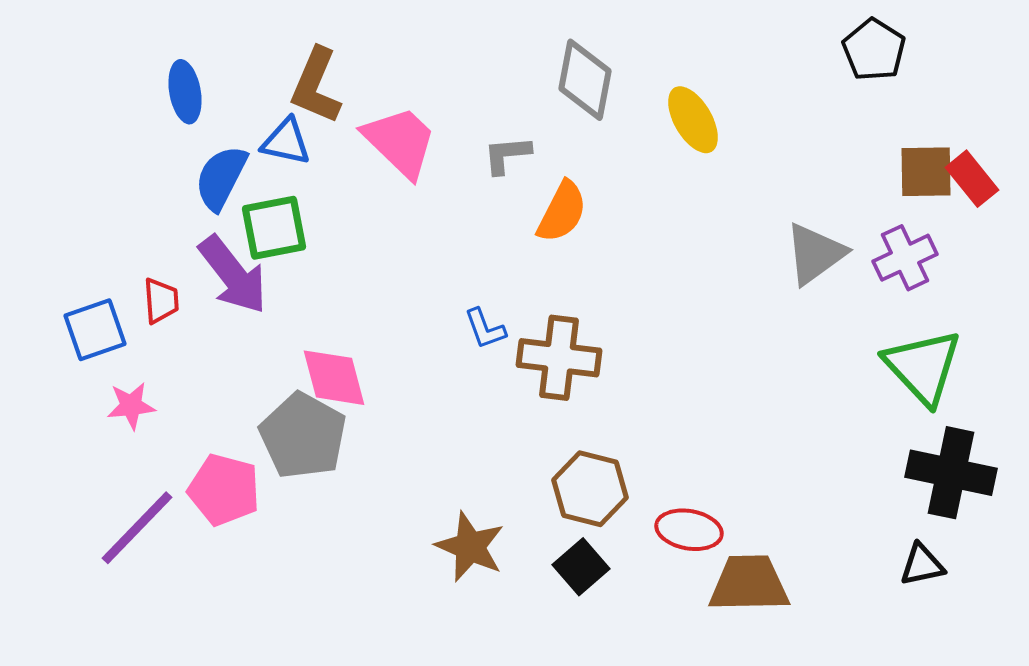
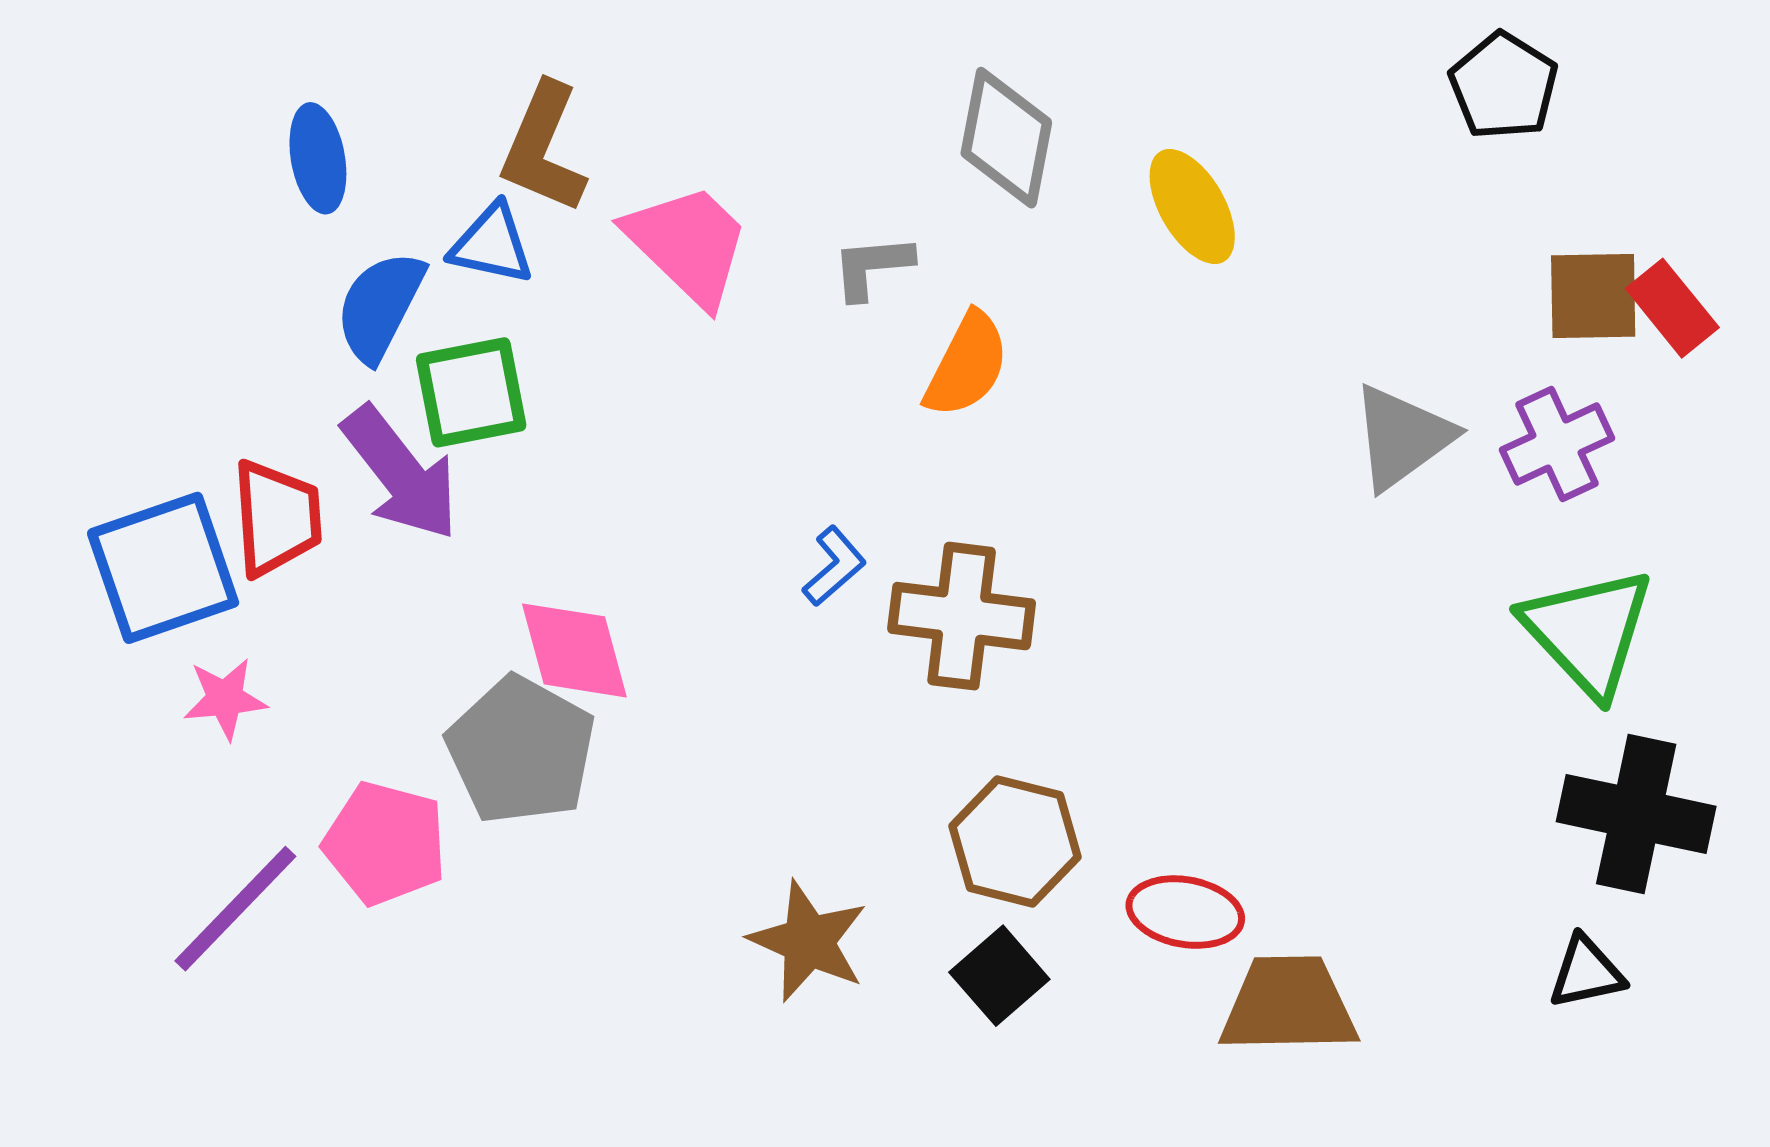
red trapezoid: (161, 301) -> (277, 518), size x1.5
blue L-shape: (485, 329) -> (834, 566), turned -111
blue square: (95, 330) -> (163, 568), size x1.4

